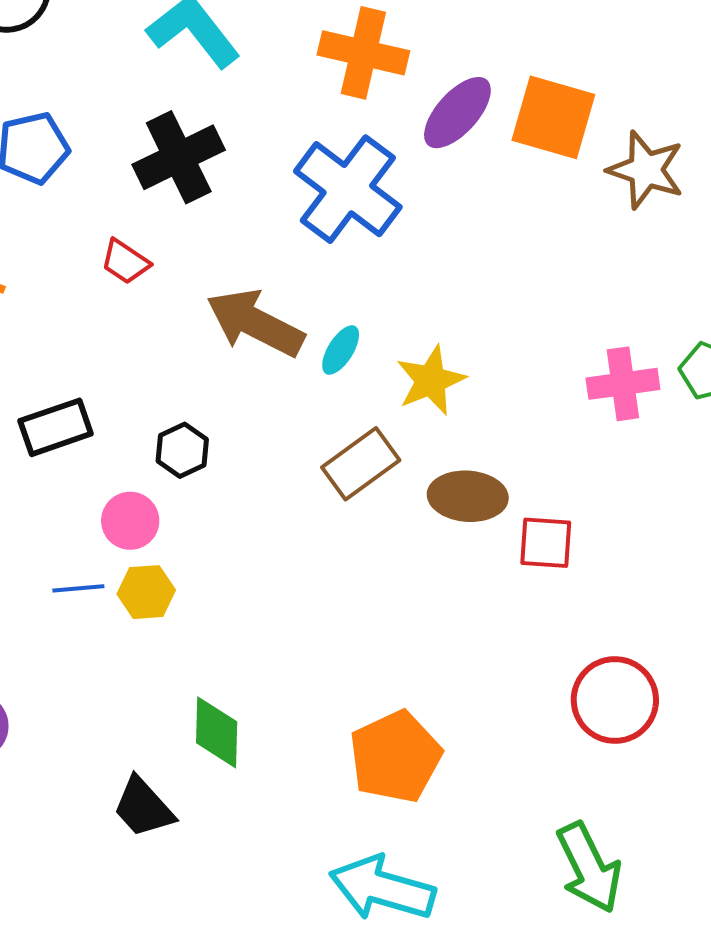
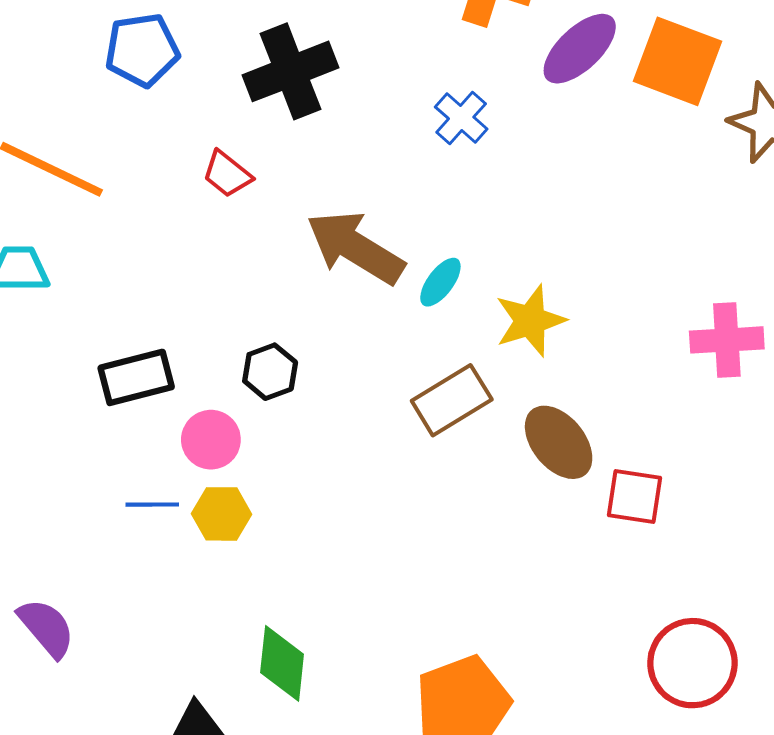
blue cross: (348, 189) -> (461, 118), size x0.5
black rectangle: (56, 427) -> (136, 377), moved
brown ellipse: (468, 496) -> (559, 442), turned 42

